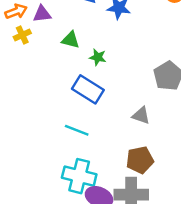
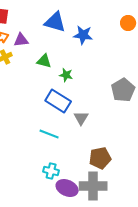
gray triangle: (141, 115) -> (81, 118), moved, turned 42
cyan cross: (79, 176) -> (51, 171), size x0.6

